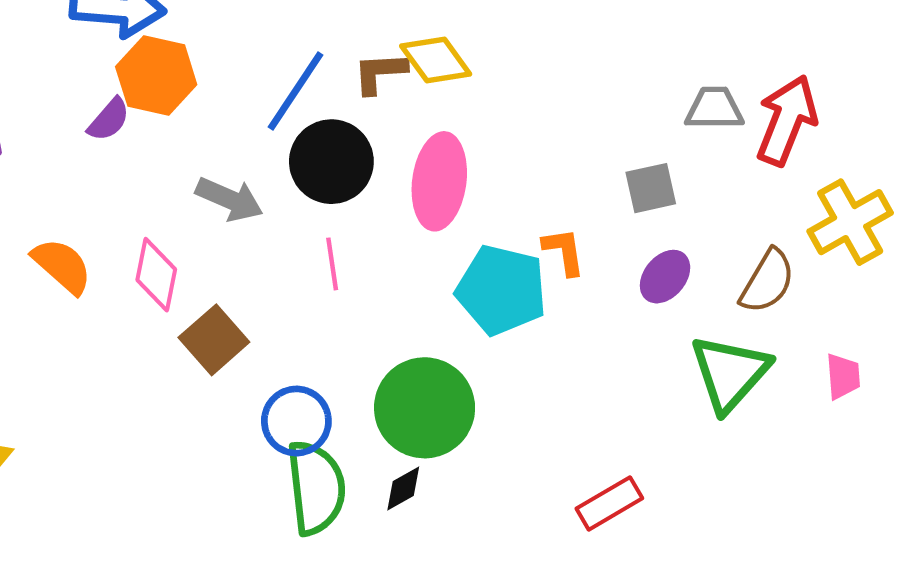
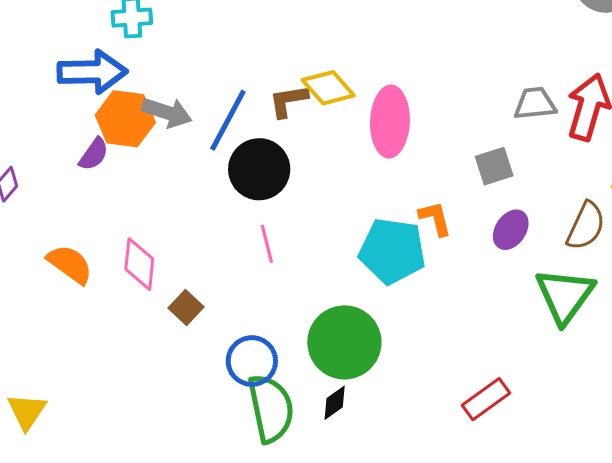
pink ellipse: (439, 181) -> (390, 122), moved
gray arrow: (229, 199) -> (167, 112), moved
brown square: (214, 340) -> (186, 308), size x0.7

